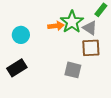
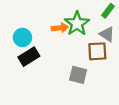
gray triangle: (90, 28) -> (107, 34), moved
black rectangle: (17, 68) -> (29, 57), moved

